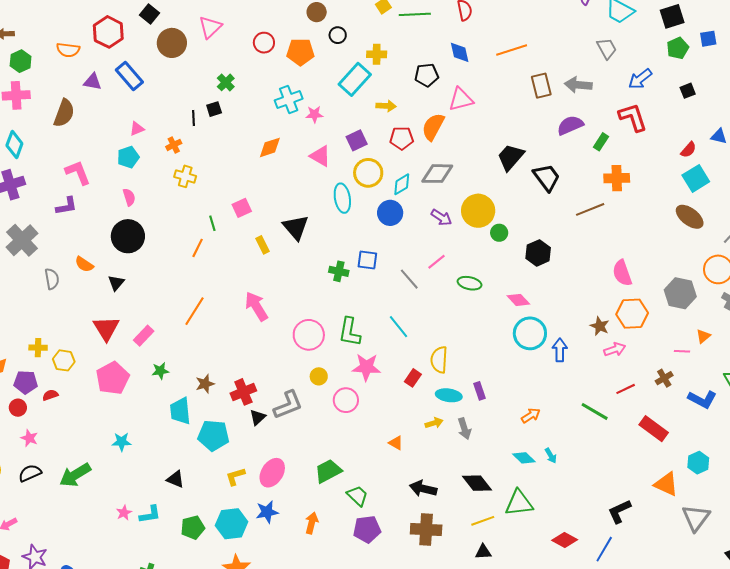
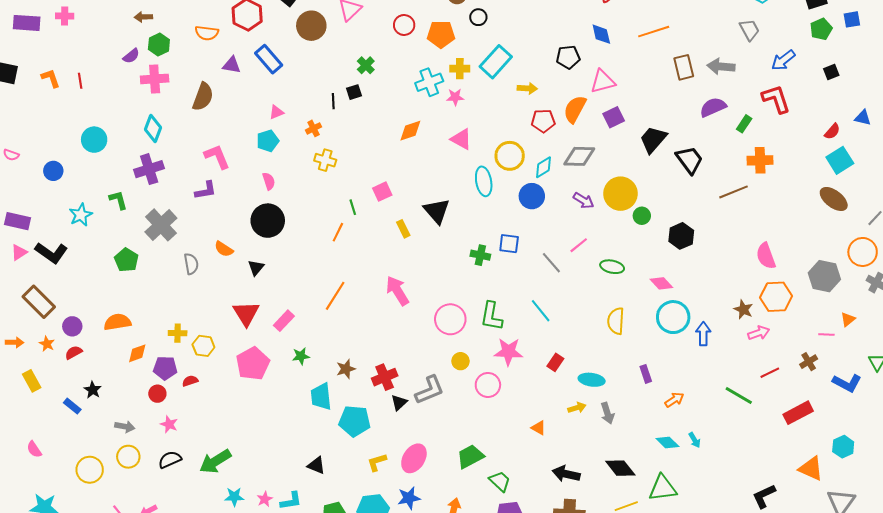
yellow cross: (377, 54) -> (460, 69), moved
purple square: (357, 140) -> (614, 117), moved
yellow semicircle: (439, 360) -> (616, 321), moved
purple rectangle: (480, 391) -> (646, 374), moved
red rectangle: (654, 429) -> (798, 413), turned -64
cyan star: (122, 442) -> (234, 497), moved

